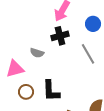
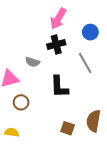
black L-shape: (51, 91) -> (59, 87), moved

